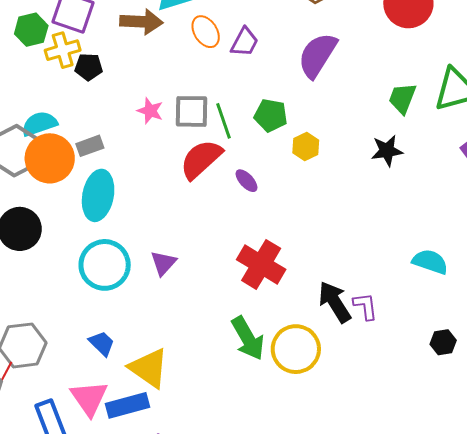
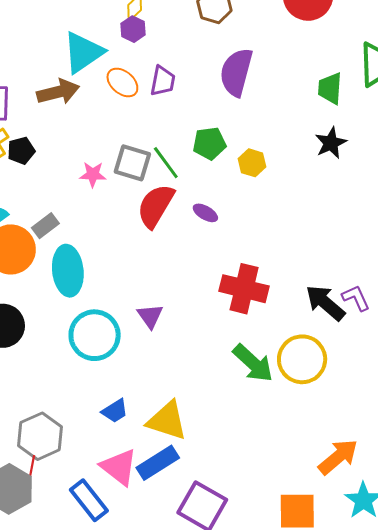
gray square: (191, 111) -> (132, 163), turned 33
blue trapezoid: (102, 343) -> (115, 411), turned 120

